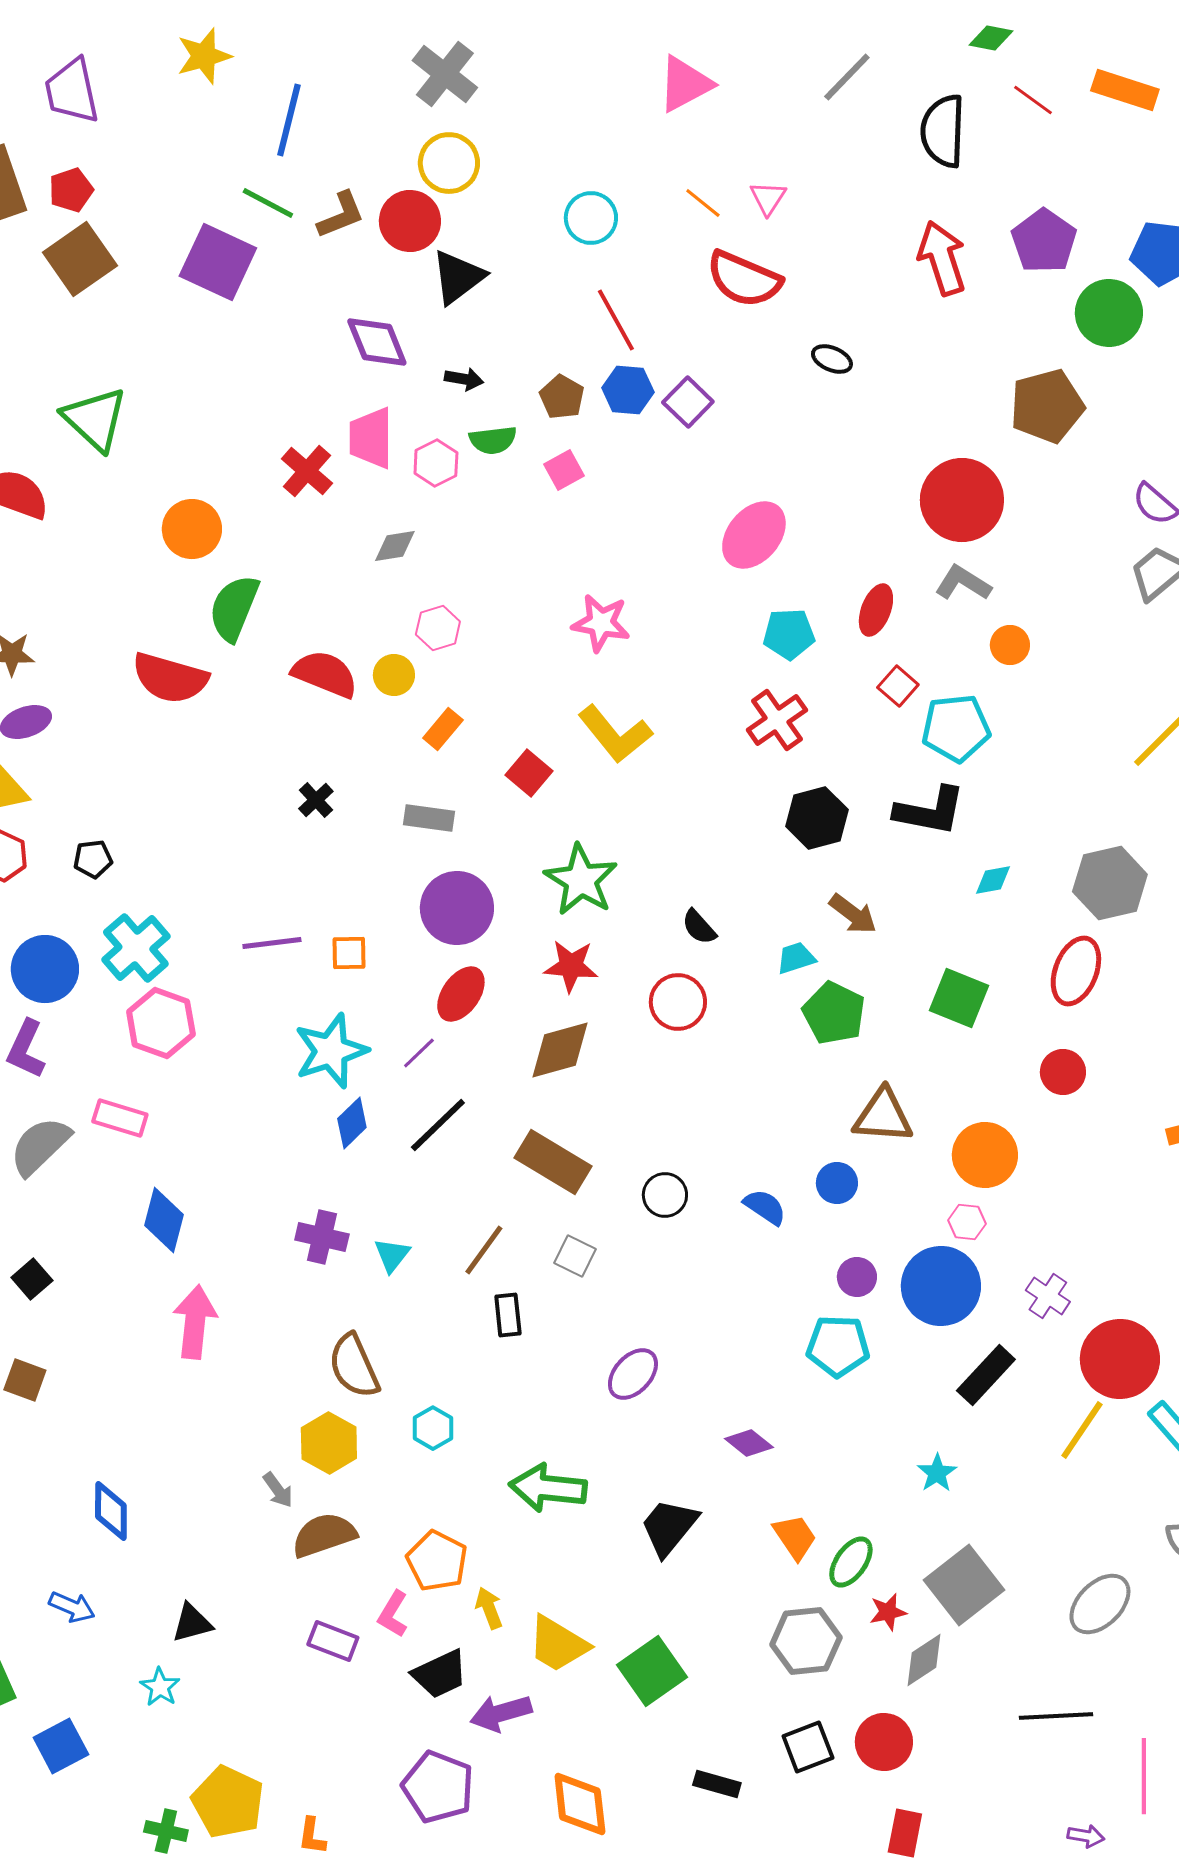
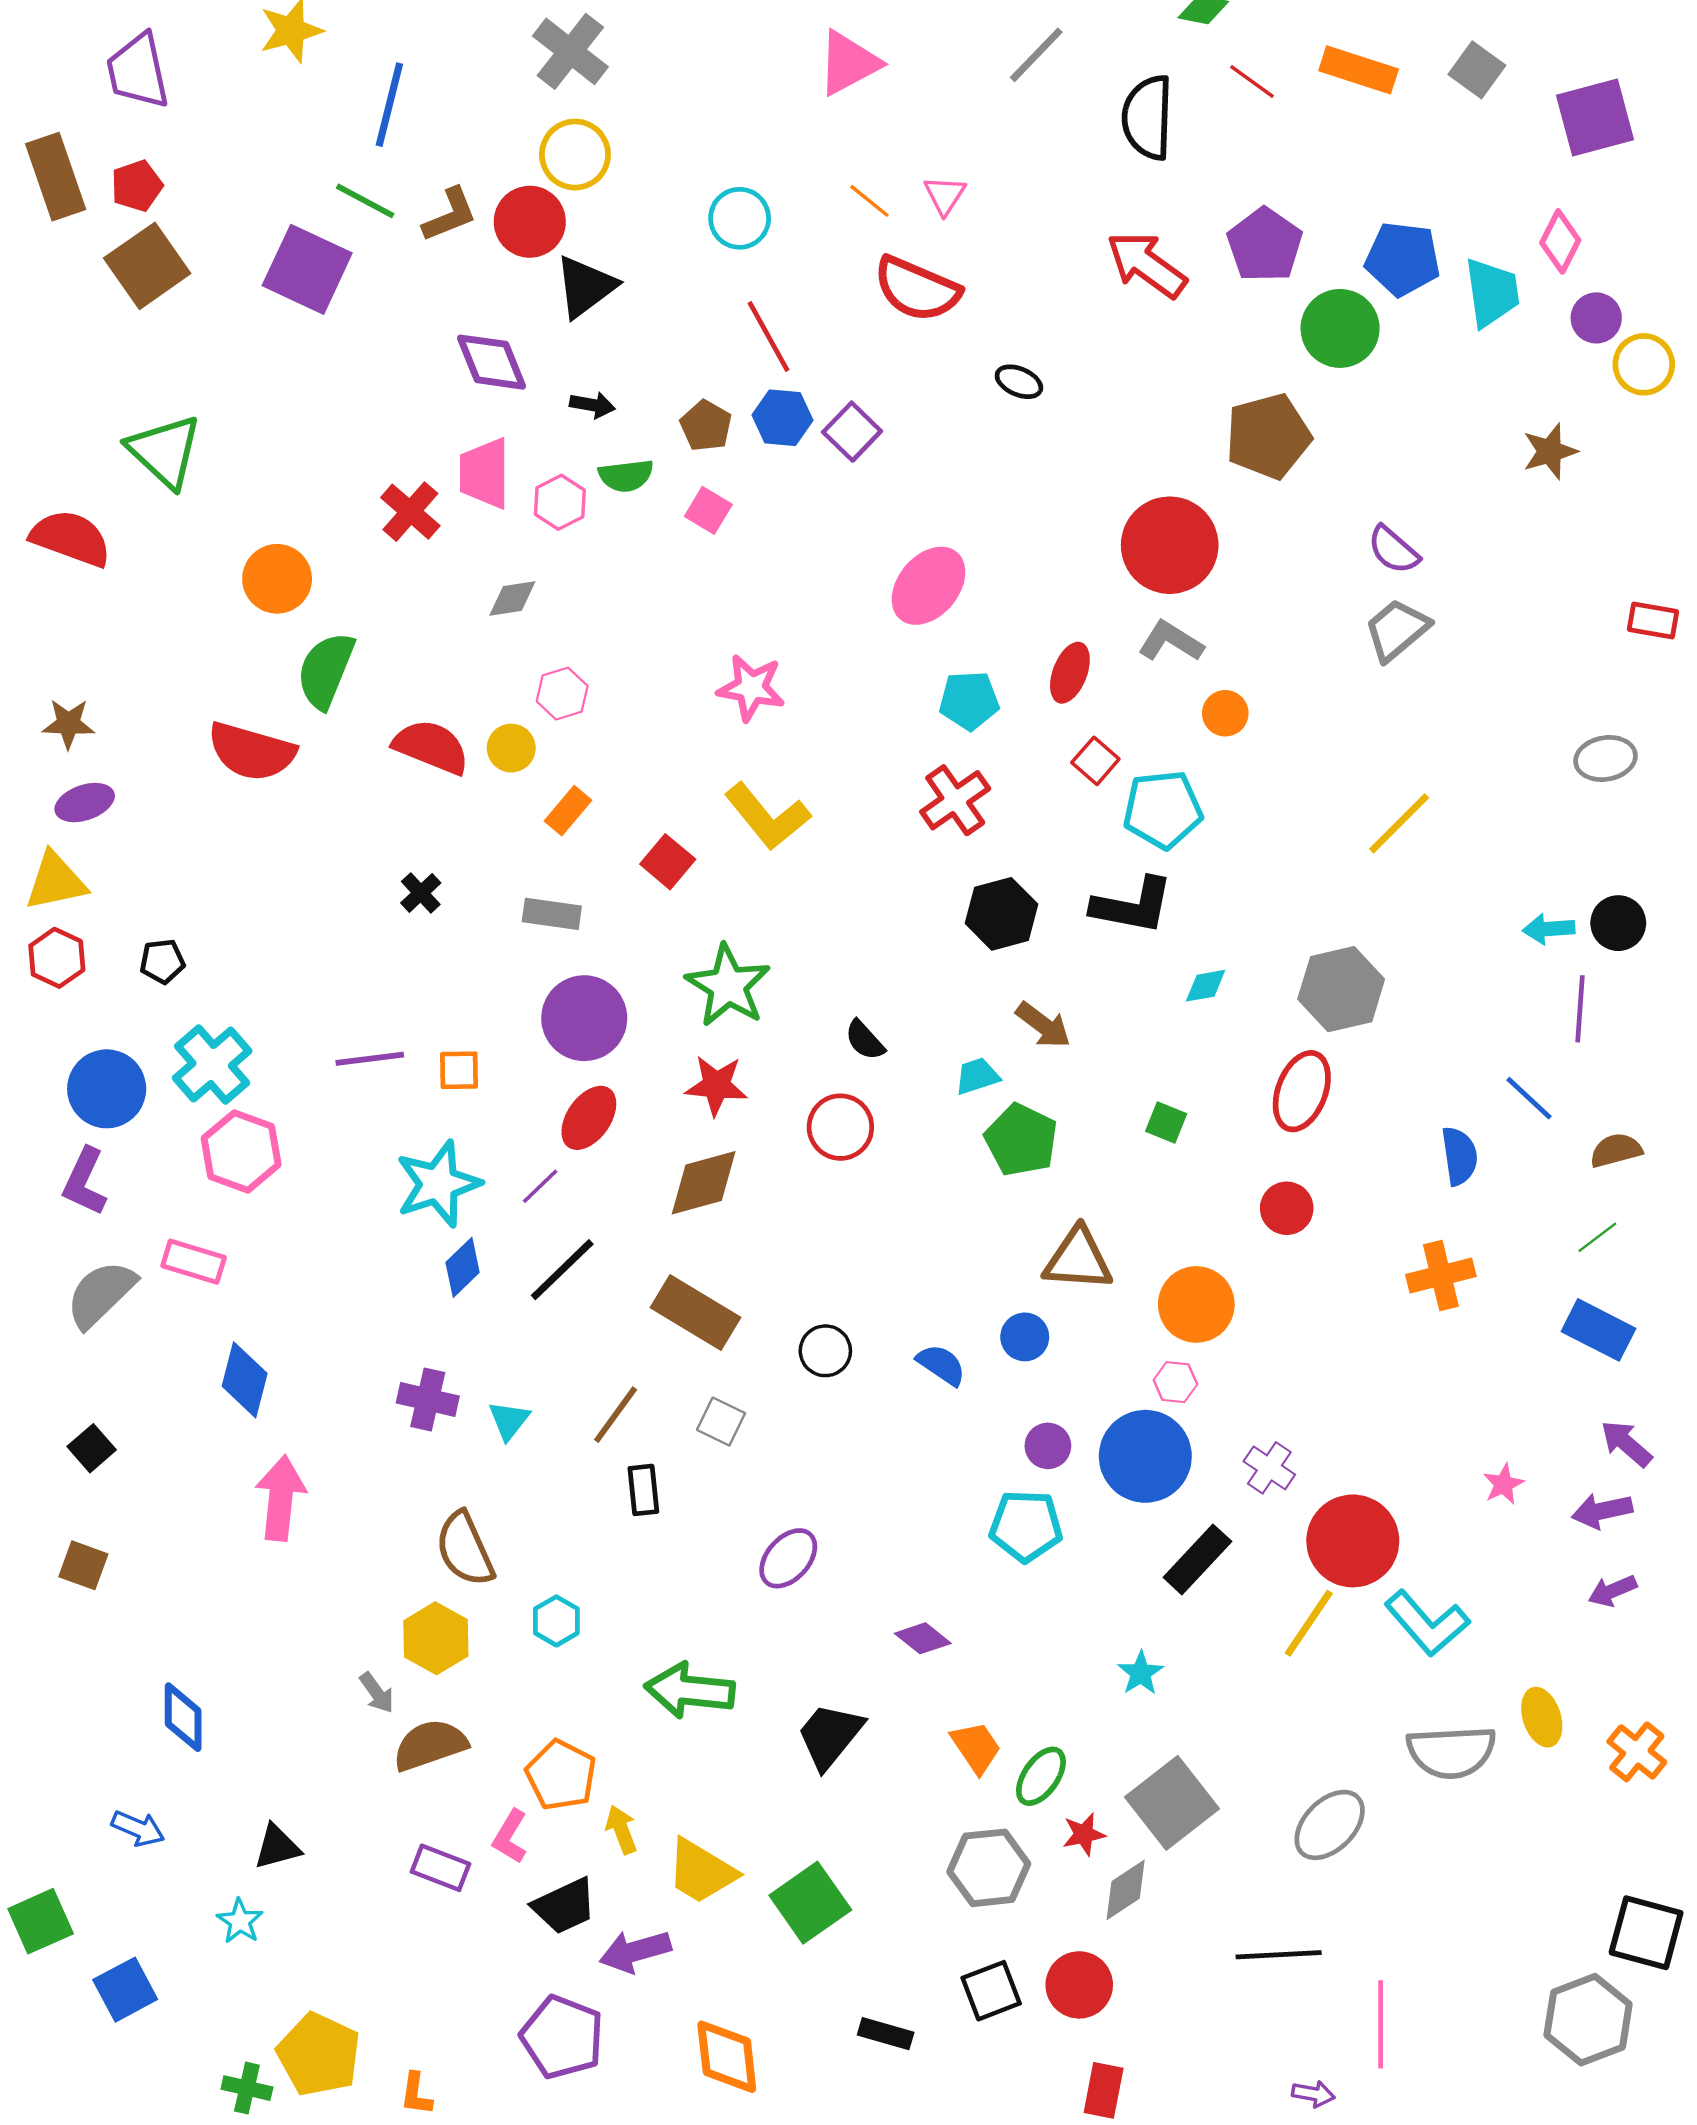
red arrow: (942, 258) -> (1146, 265), turned -36
pink square: (564, 470) -> (708, 510), turned -30
green square: (959, 998) -> (1166, 1122), size x0.6

